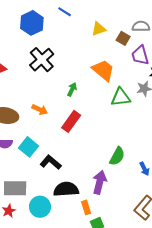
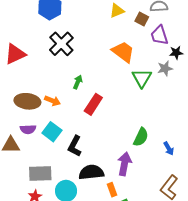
green arrow: (72, 89) -> (78, 82), moved
green triangle: (121, 97) -> (142, 78), turned -50
orange arrow: (40, 110) -> (52, 101), moved
black L-shape: (51, 162) -> (75, 146), turned -100

